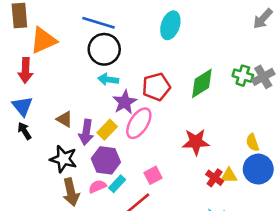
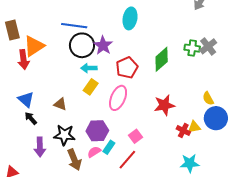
red arrow: (25, 70) -> (24, 60), moved
purple star: (125, 102) -> (103, 45), moved
yellow rectangle: (107, 130) -> (91, 87), moved
purple arrow: (86, 132) -> (40, 147), moved

